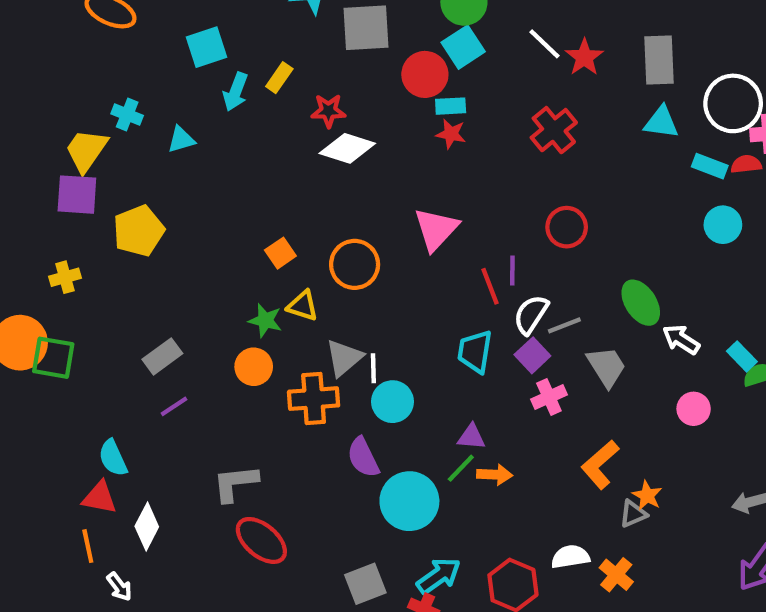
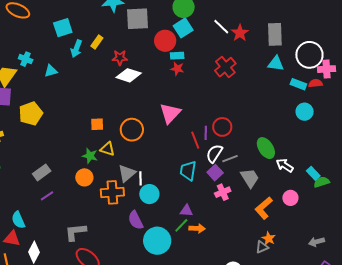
red circle: (567, 227) -> (222, 127), moved
orange square: (280, 253) -> (97, 124), turned 32
orange L-shape: (600, 465) -> (264, 208), moved

